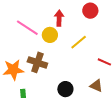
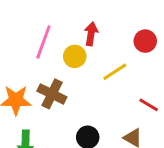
red circle: (90, 11) -> (145, 41), moved
pink line: (27, 28) -> (43, 42), turned 70

